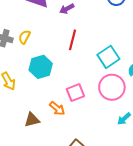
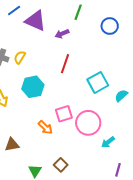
pink circle: (112, 87) -> (88, 123), moved
brown triangle: (32, 120) -> (12, 145), moved

